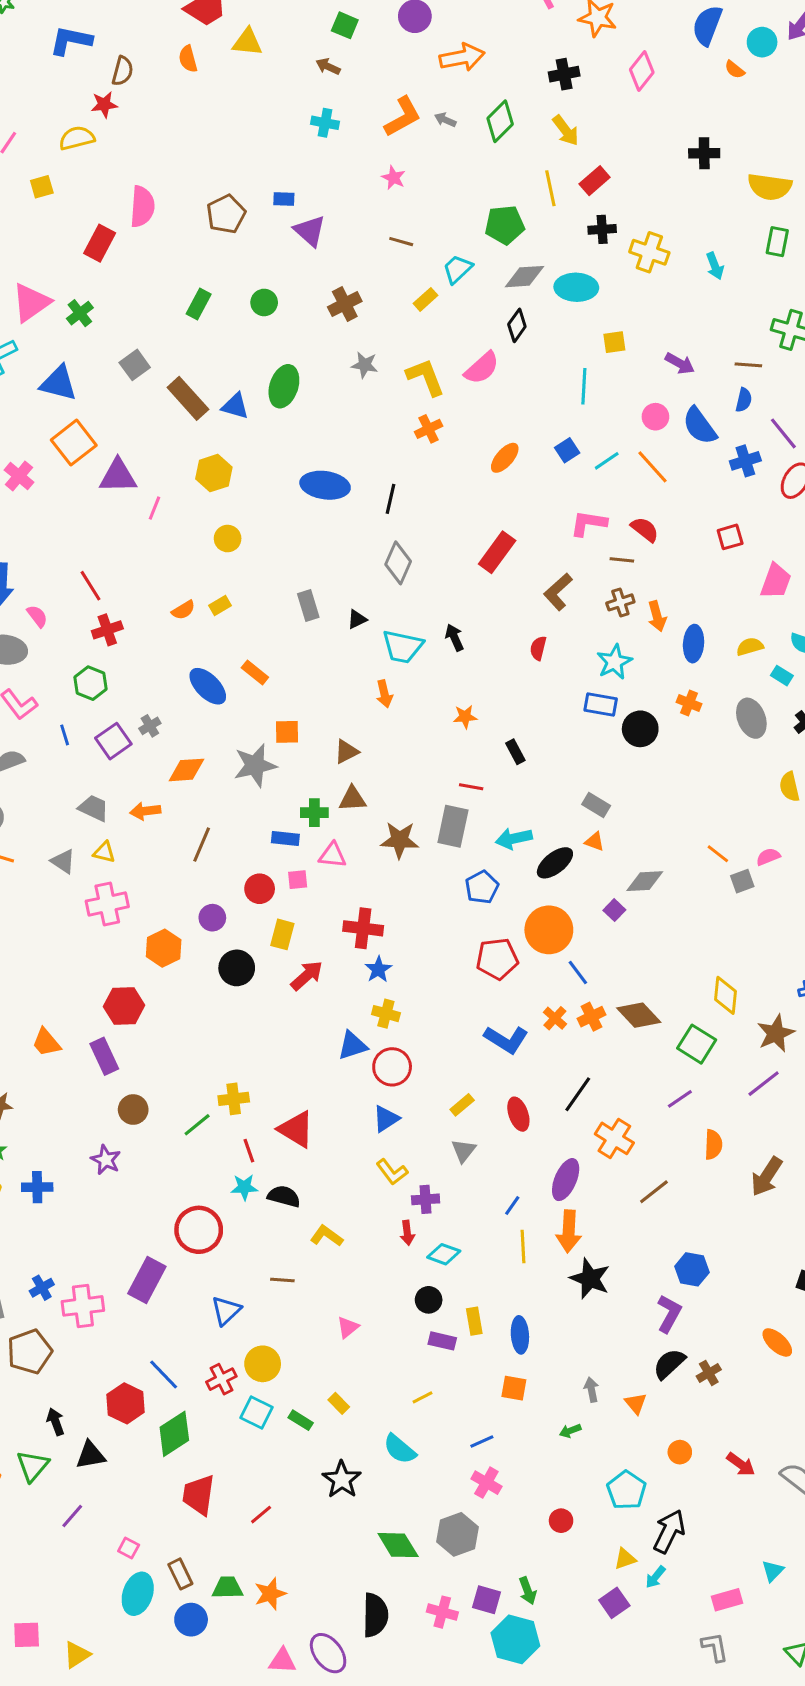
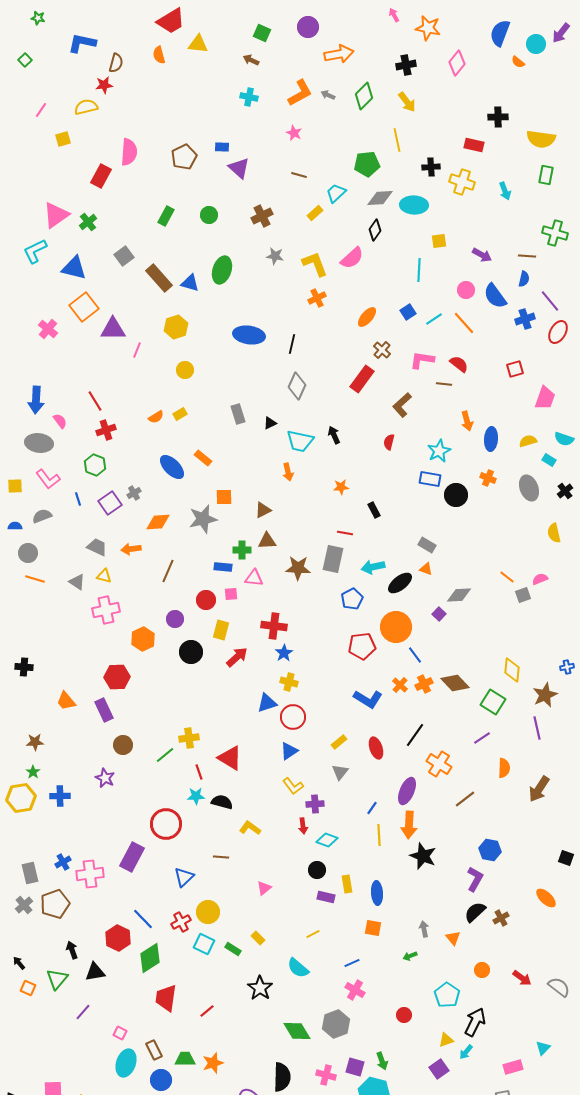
red rectangle: (595, 181) -> (474, 145), moved, turned 54
brown cross: (620, 602) -> (382, 350), moved, turned -30
purple line: (764, 1084) -> (537, 728), turned -65

